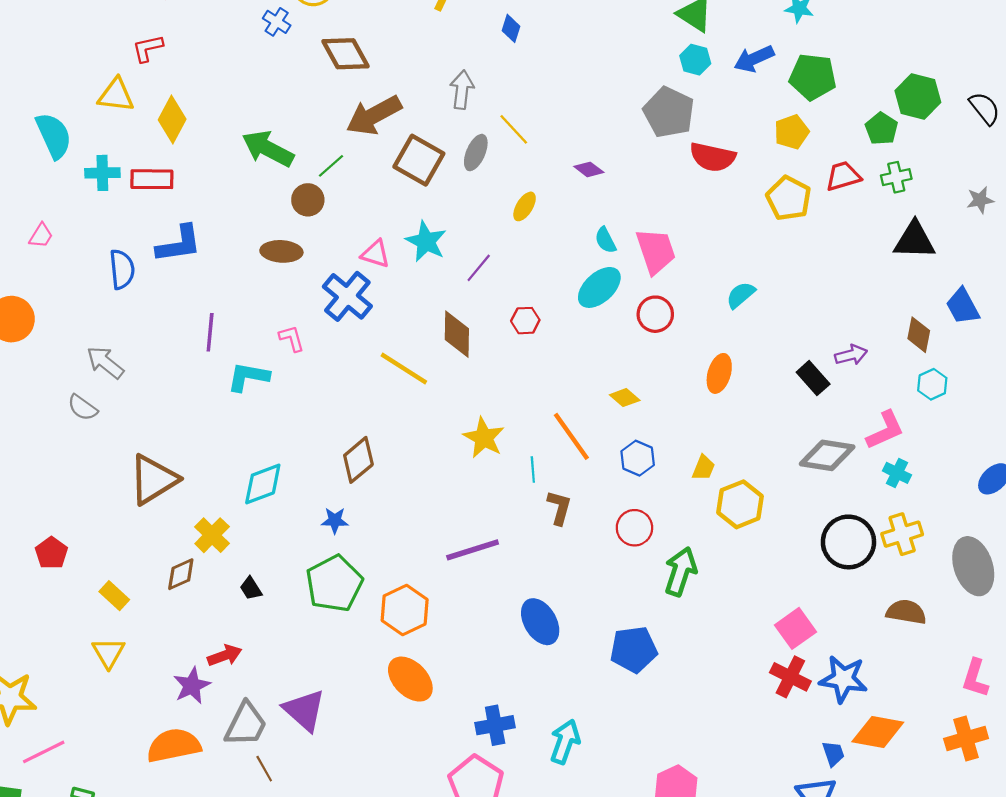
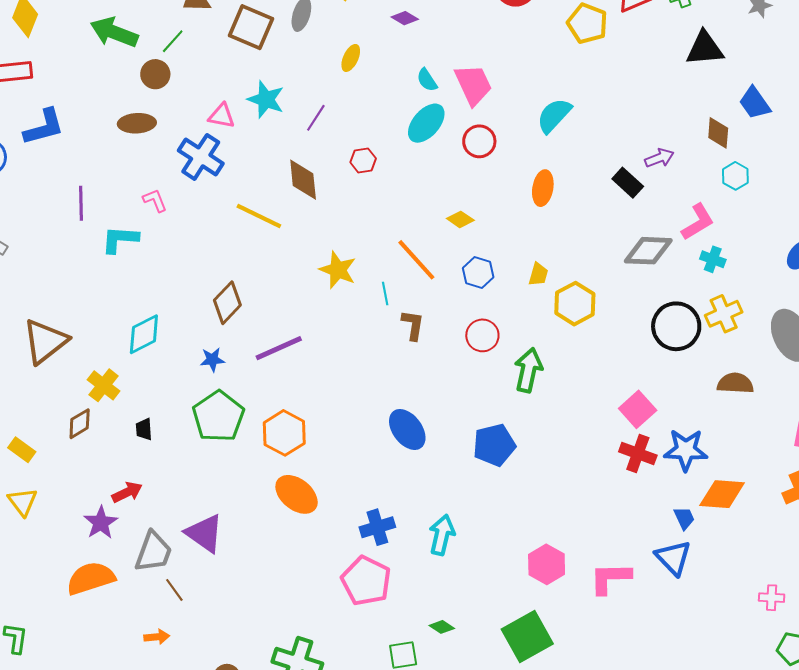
cyan semicircle: (741, 295) -> (554, 115), size x1.4
purple line: (473, 550) -> (279, 348), moved
black trapezoid: (251, 588) -> (144, 429), turned 35

